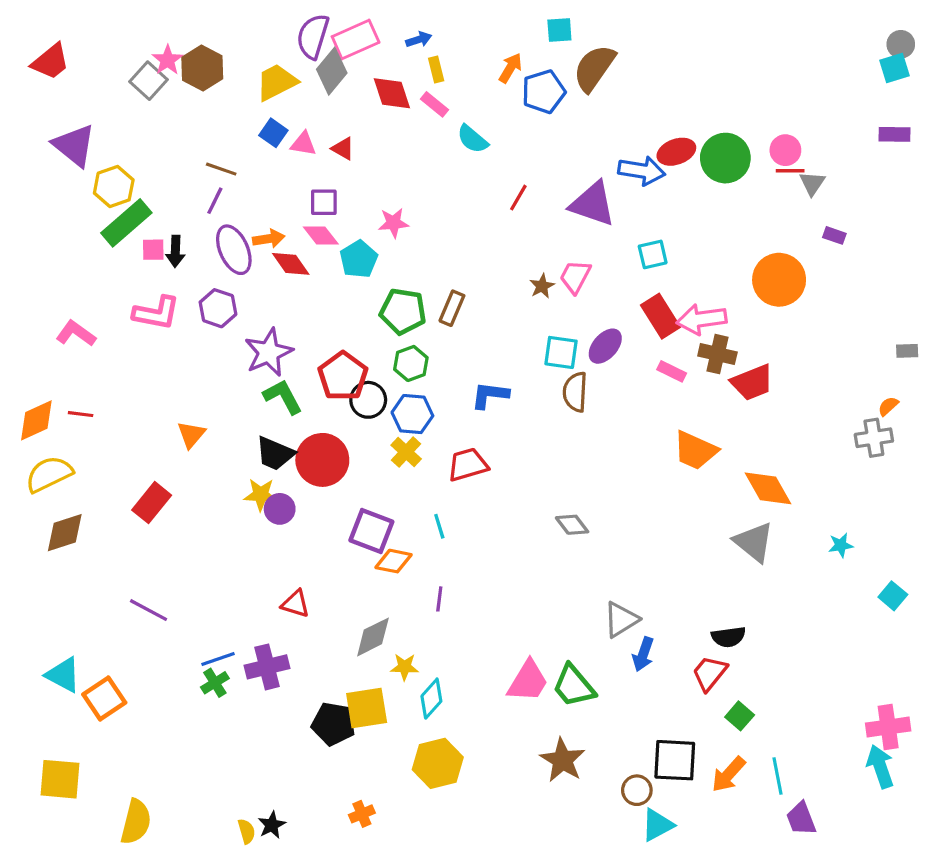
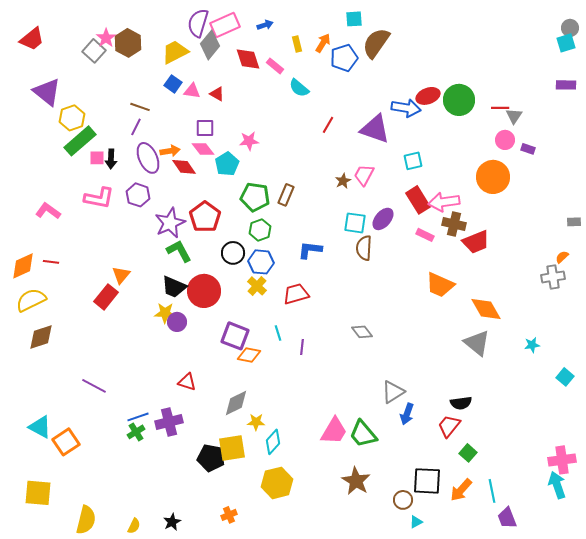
yellow rectangle: (436, 70) -> (297, 44), moved
pink circle: (785, 150) -> (505, 140), moved
red pentagon: (343, 376) -> (205, 217), moved
red rectangle: (152, 503) -> (106, 297), moved
purple line: (439, 599) -> (302, 347), moved
cyan triangle: (657, 825) -> (416, 522), size x0.6
yellow semicircle: (246, 831) -> (134, 526), moved, turned 42

